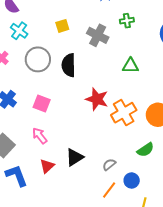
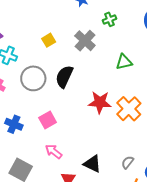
gray cross: (98, 35) -> (85, 41), turned 30
black semicircle: (69, 65) -> (64, 77), turned 40
pink square: (42, 104) -> (48, 120), turned -36
black triangle: (75, 157) -> (92, 164), turned -48

